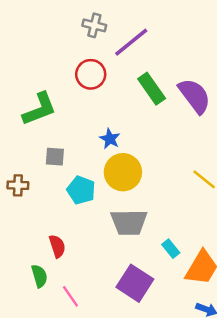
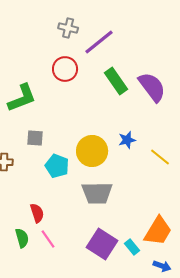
blue star: (110, 139) -> (127, 140), moved, turned 30
cyan rectangle: (171, 249) -> (132, 247), moved
pink line: (70, 296) -> (48, 239), moved

